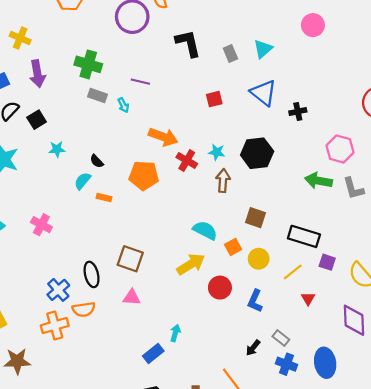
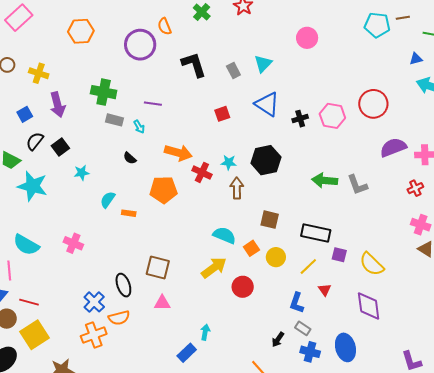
pink hexagon: (340, 149) -> (332, 116), moved
black semicircle: (97, 161) -> (130, 158), moved
blue L-shape: (255, 301) -> (297, 303), moved

